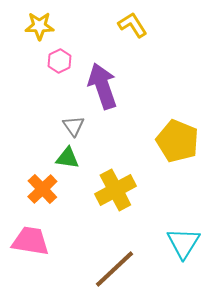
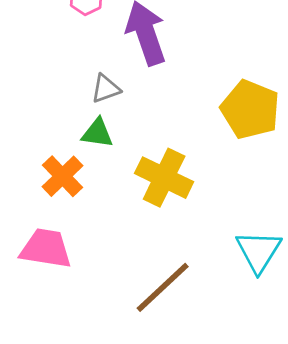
gray triangle: (73, 126) -> (106, 89), turned 45
yellow cross: (115, 190) -> (164, 178), turned -36

